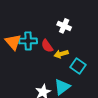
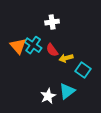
white cross: (64, 26) -> (52, 22), moved, turned -32
cyan cross: (28, 41) -> (33, 45), turned 36

